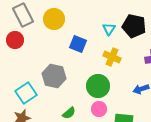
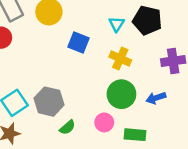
gray hexagon: (54, 76) -> (49, 102), moved
green circle: (98, 86) -> (121, 94), moved

